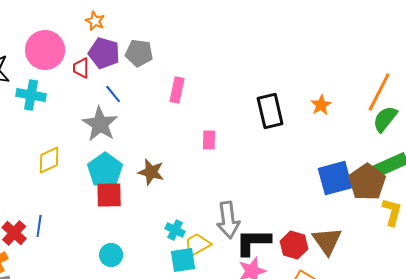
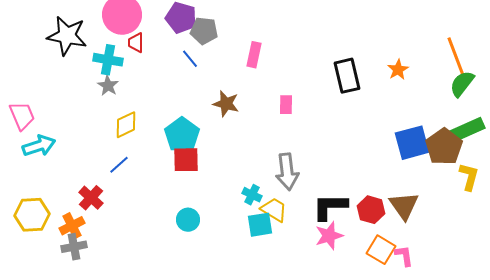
gray pentagon: (139, 53) -> (204, 31), moved
red trapezoid: (81, 68) -> (136, 43), moved
orange line: (379, 92) -> (456, 57), turned -48
gray star: (100, 124) -> (108, 86), moved, size x0.6
brown star: (151, 172) -> (226, 104), moved
gray arrow: (228, 220) -> (287, 172), moved
blue line: (39, 226) -> (119, 165), moved, turned 40
yellow trapezoid: (197, 245) -> (274, 210), turned 60

